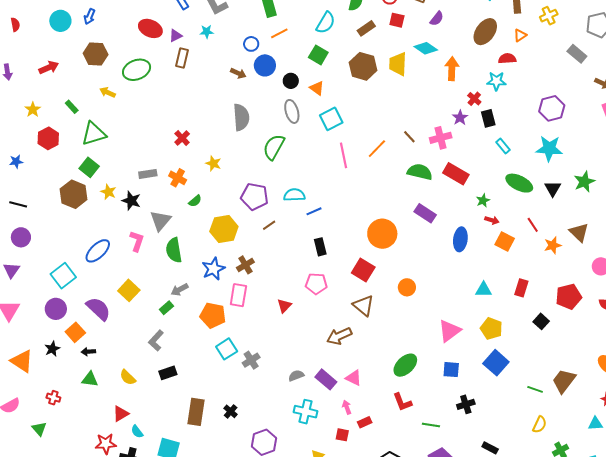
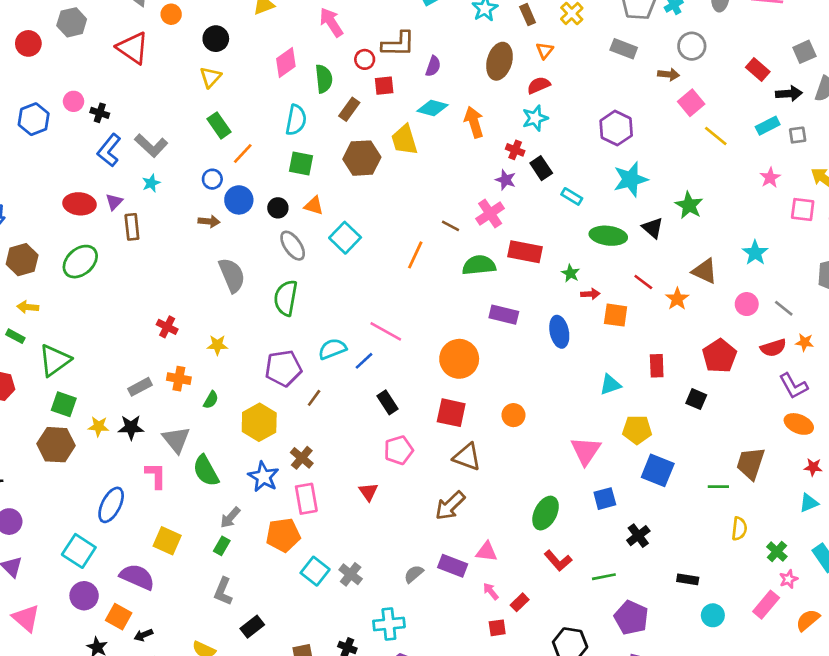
yellow arrow: (107, 92) -> (28, 307), moved
pink line: (343, 155) -> (386, 331), moved, turned -30
cyan cross: (306, 412) -> (389, 624), moved

